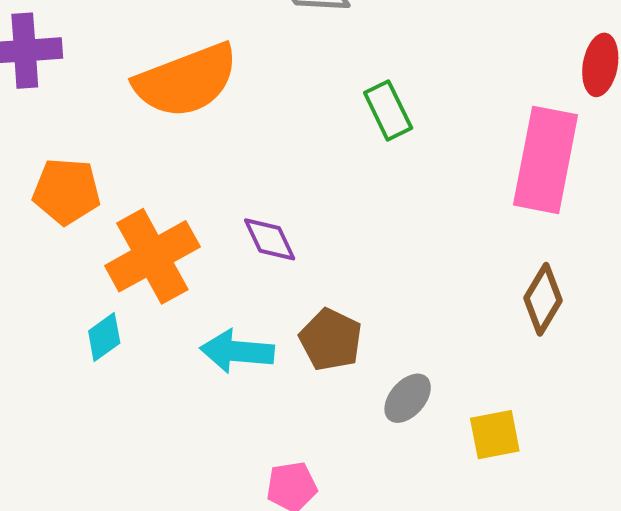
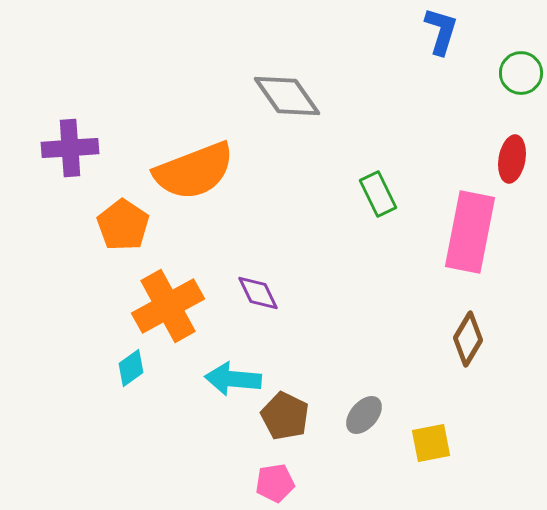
green rectangle: (388, 110) -> (378, 194), moved
orange pentagon: (66, 191) -> (123, 225), moved, turned 30
brown pentagon: (331, 340) -> (285, 416), moved

